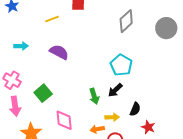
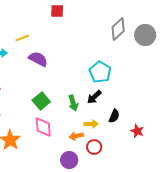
yellow line: (52, 19) -> (22, 38), moved
gray diamond: (126, 21) -> (118, 29), moved
green square: (43, 93) -> (41, 101), moved
red star: (148, 127) -> (137, 131), moved

